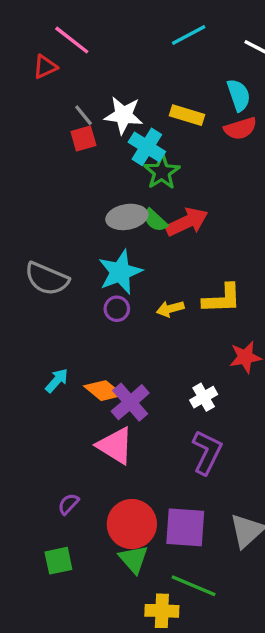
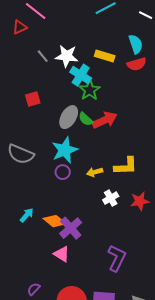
red square: (83, 139) -> (33, 99), moved
gray ellipse: (127, 217) -> (69, 117), turned -50
white cross: (204, 397) -> (111, 198), moved
pink triangle: (115, 446) -> (62, 254), size x0.7

